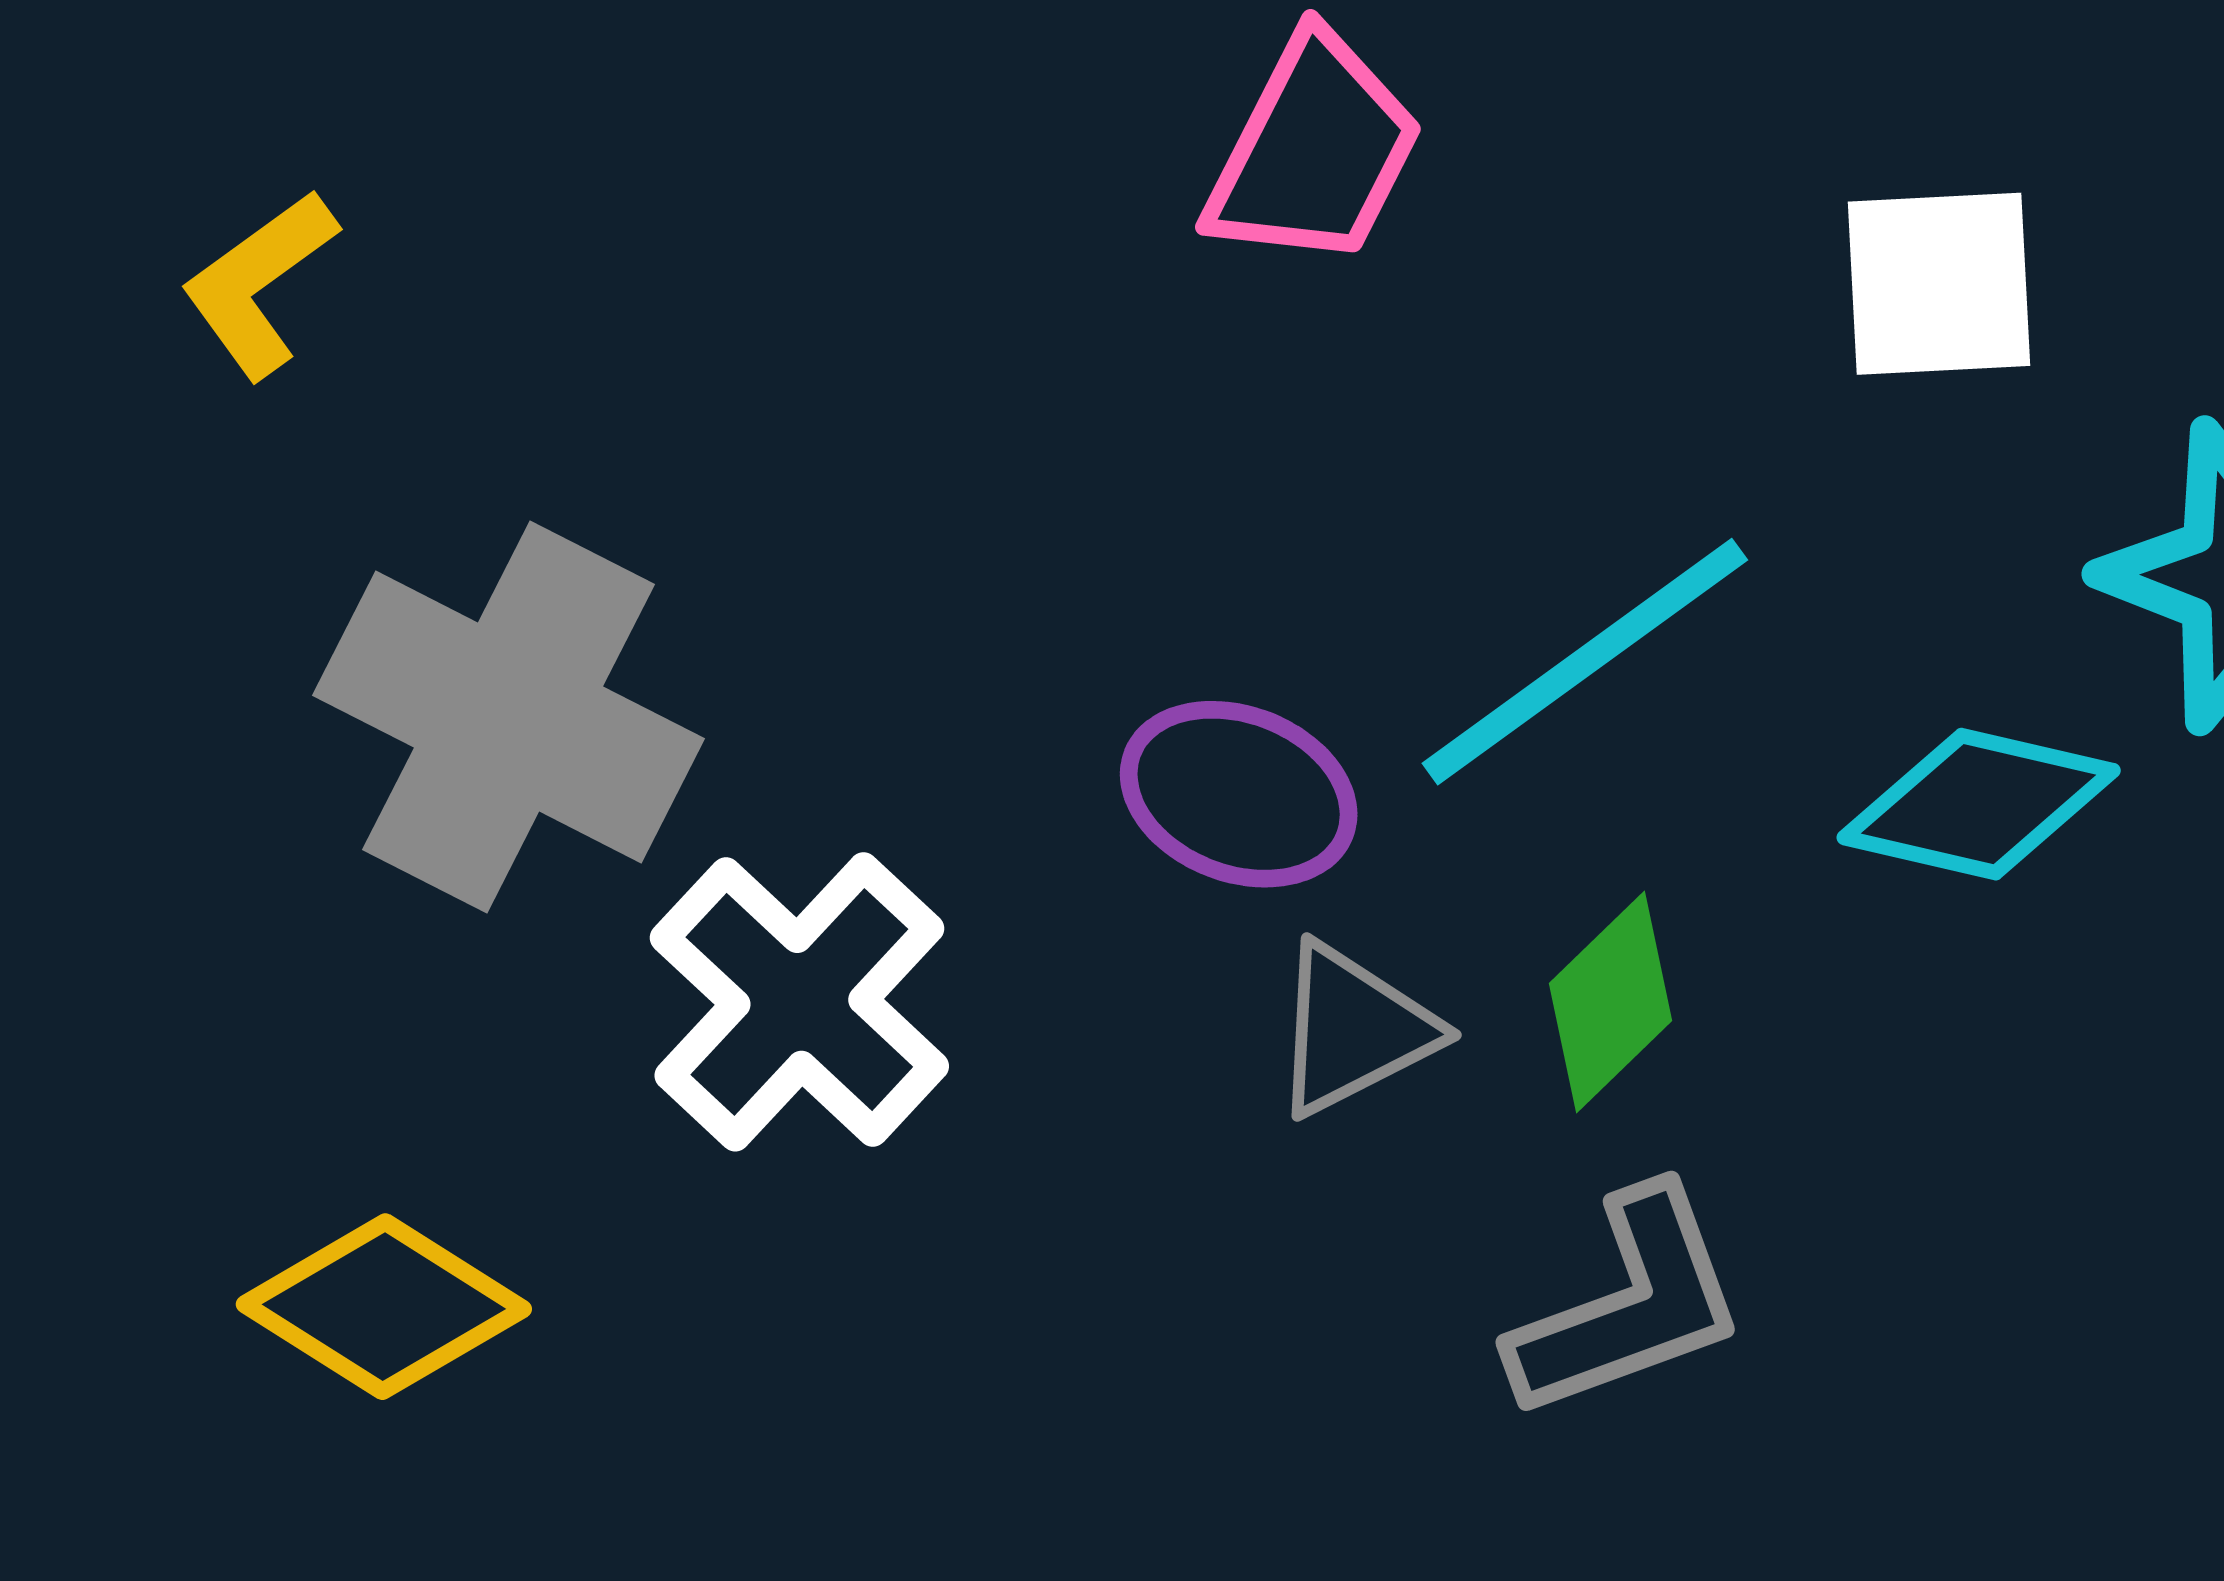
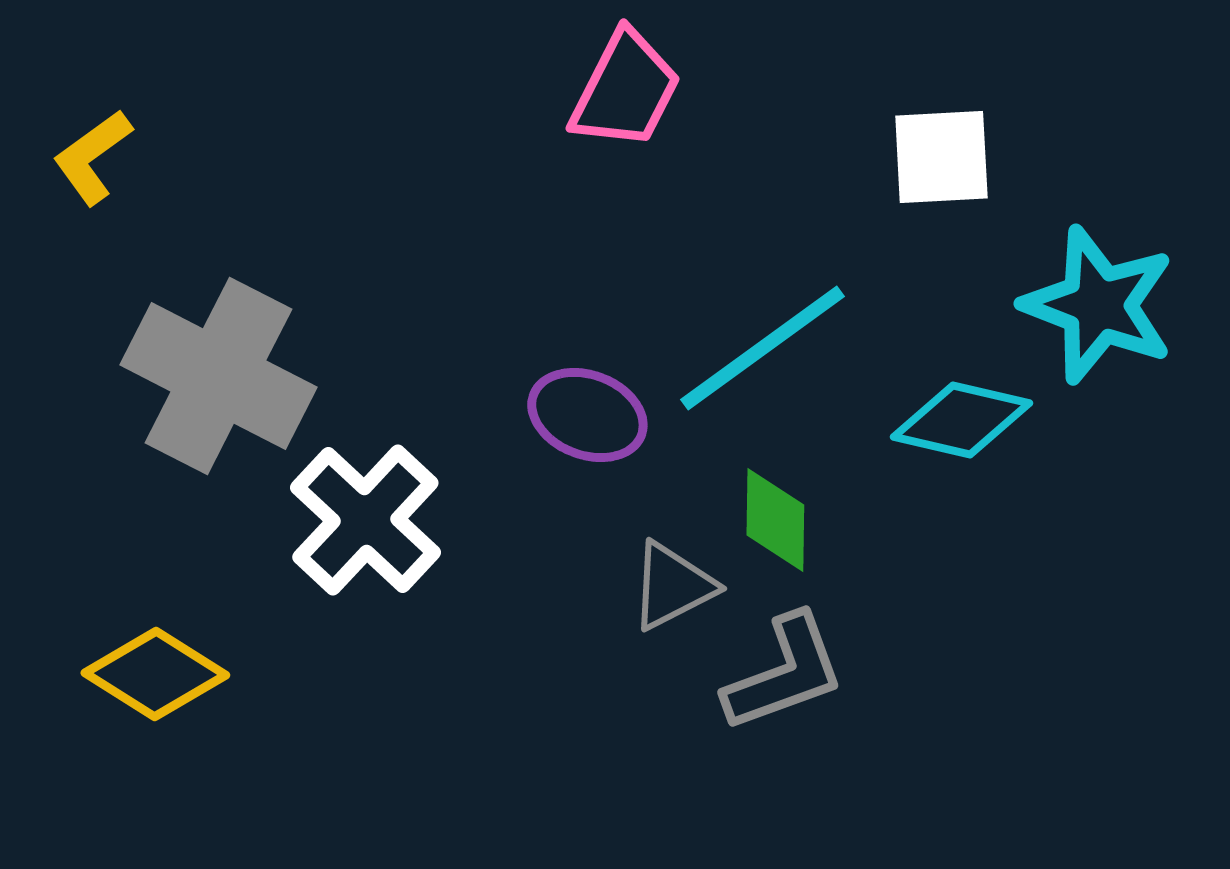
green diamond: (1611, 1002) -> (775, 520), turned -45
gray triangle: (1353, 1030) -> (672, 586), moved

